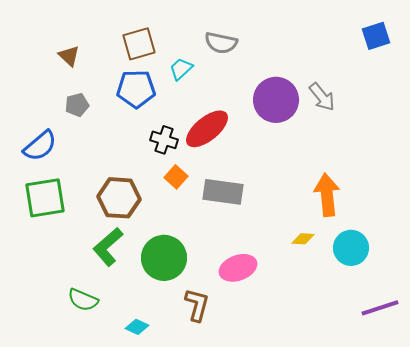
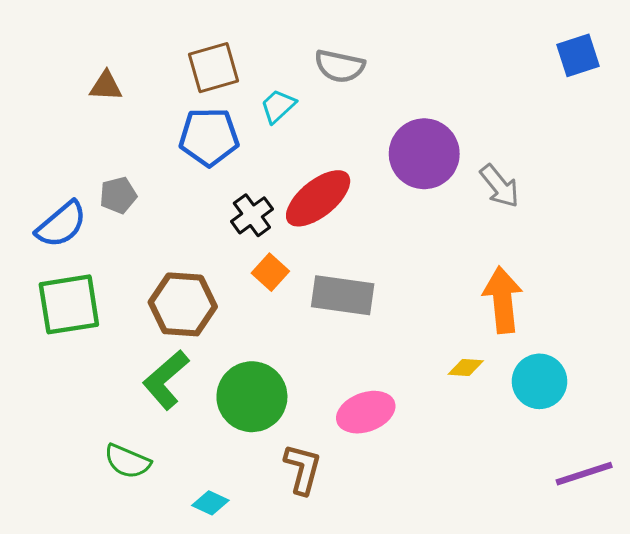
brown triangle: (69, 56) -> (106, 86), turned -40
gray arrow: (322, 97) -> (500, 186), moved
gray pentagon: (77, 105) -> (118, 195), moved
black cross: (164, 140) -> (252, 215), turned 36

